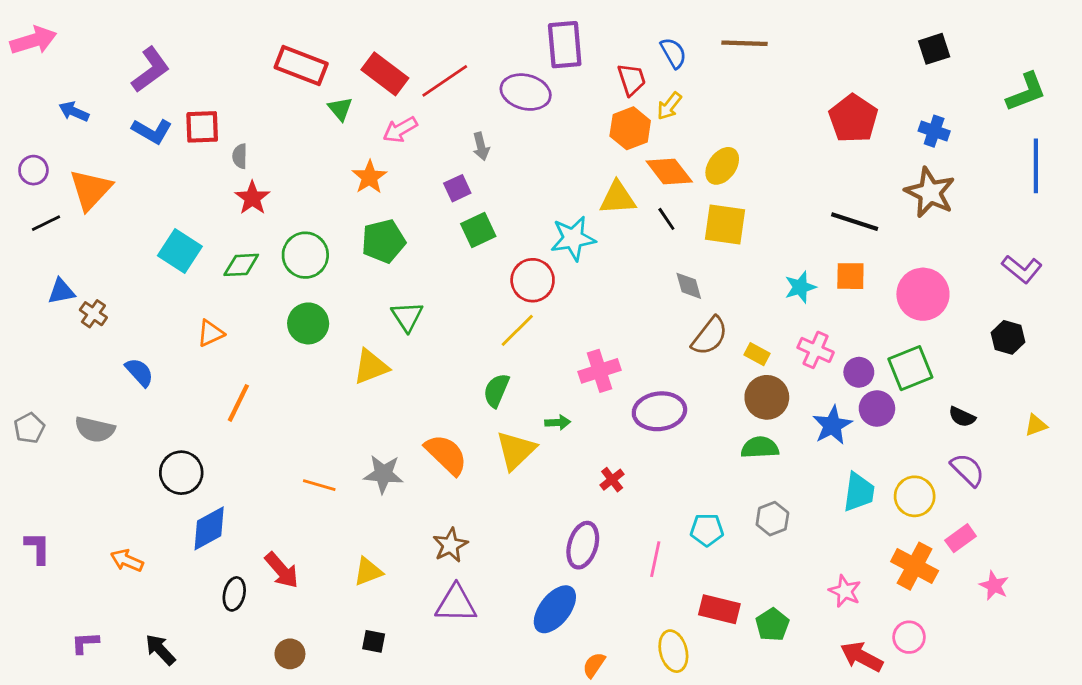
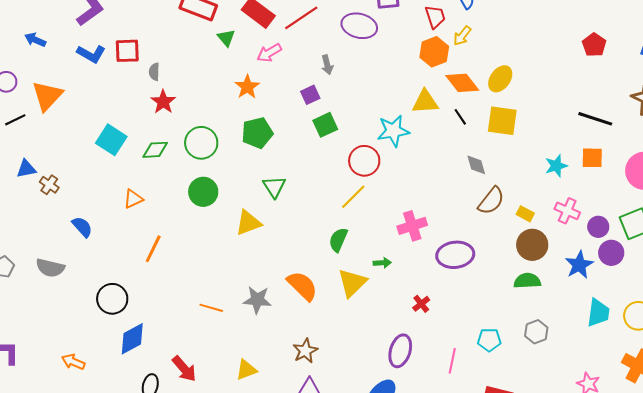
red pentagon: (853, 119) -> (594, 45), size x0.7

